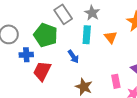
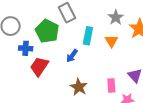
gray star: (92, 13) -> (116, 17), moved
blue arrow: (73, 57) -> (72, 56), turned 64

